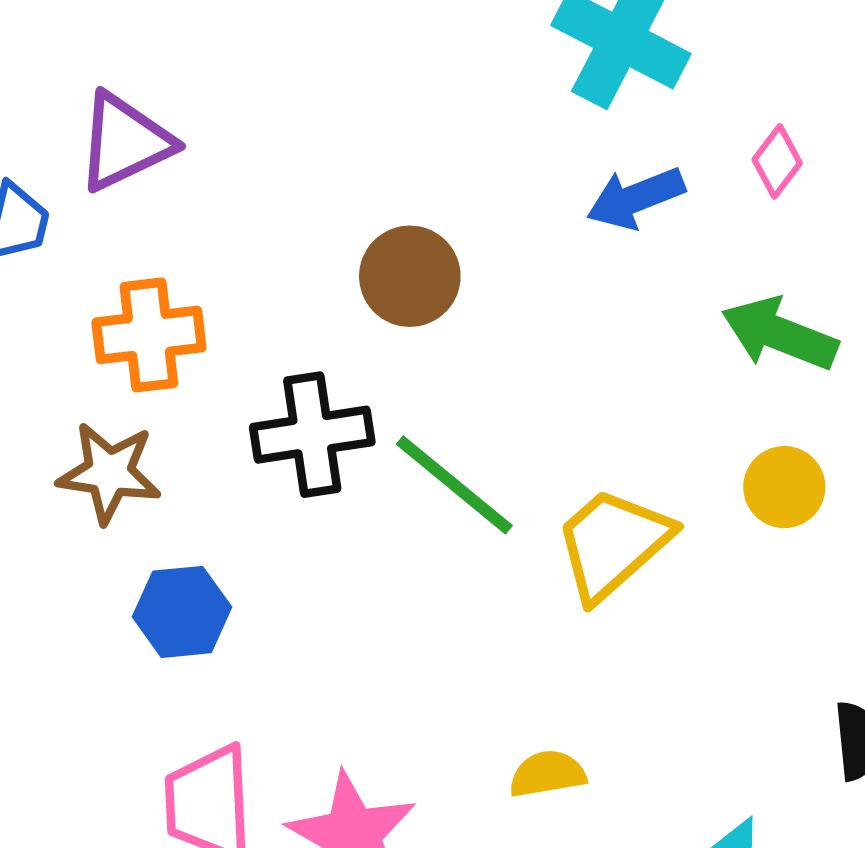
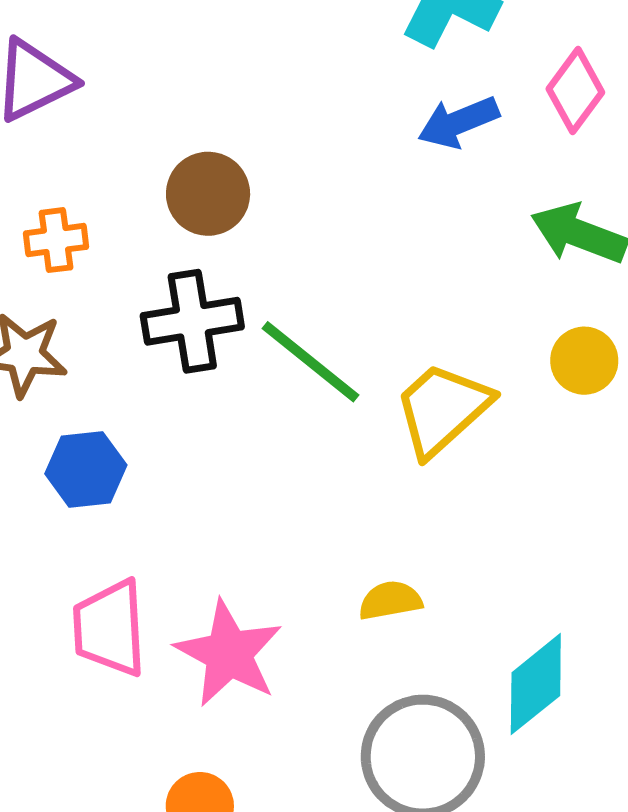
pink diamond: (777, 161) -> (575, 91), size x1.4
brown circle: (410, 276) -> (208, 194), moved
orange cross: (149, 335) -> (56, 240), size x0.7

